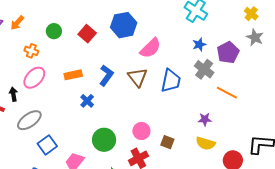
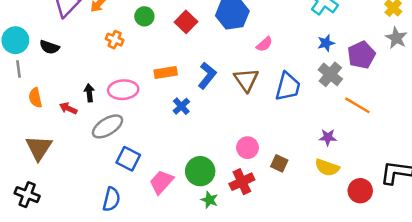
pink semicircle: (150, 48) -> (264, 44), size x0.6
pink ellipse: (34, 78) -> (123, 90), moved, turned 40
green circle: (104, 140) -> (200, 171), moved
blue square: (47, 145) -> (128, 159), turned -30

